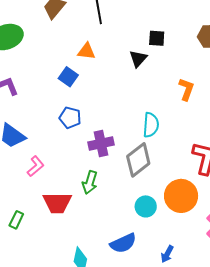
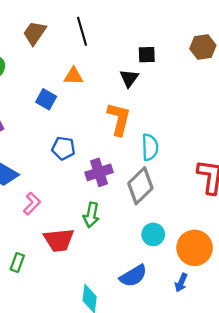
blue square: (68, 77) -> (46, 99), moved
orange L-shape: (186, 89) -> (119, 119), moved, size x1.4
orange circle: (181, 196) -> (195, 248), moved

